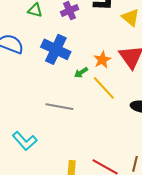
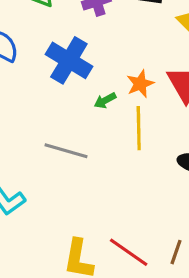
yellow line: (104, 88) -> (139, 128), turned 36

